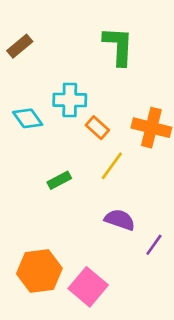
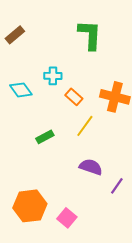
cyan cross: (70, 100) -> (53, 76), size x0.7
pink square: (88, 287) -> (67, 218), size x0.7

